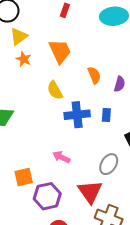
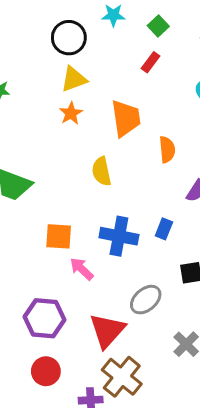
orange semicircle: (94, 75) -> (167, 150), moved
blue cross: (77, 115) -> (119, 236), moved
orange square: (24, 177) -> (59, 236), moved

